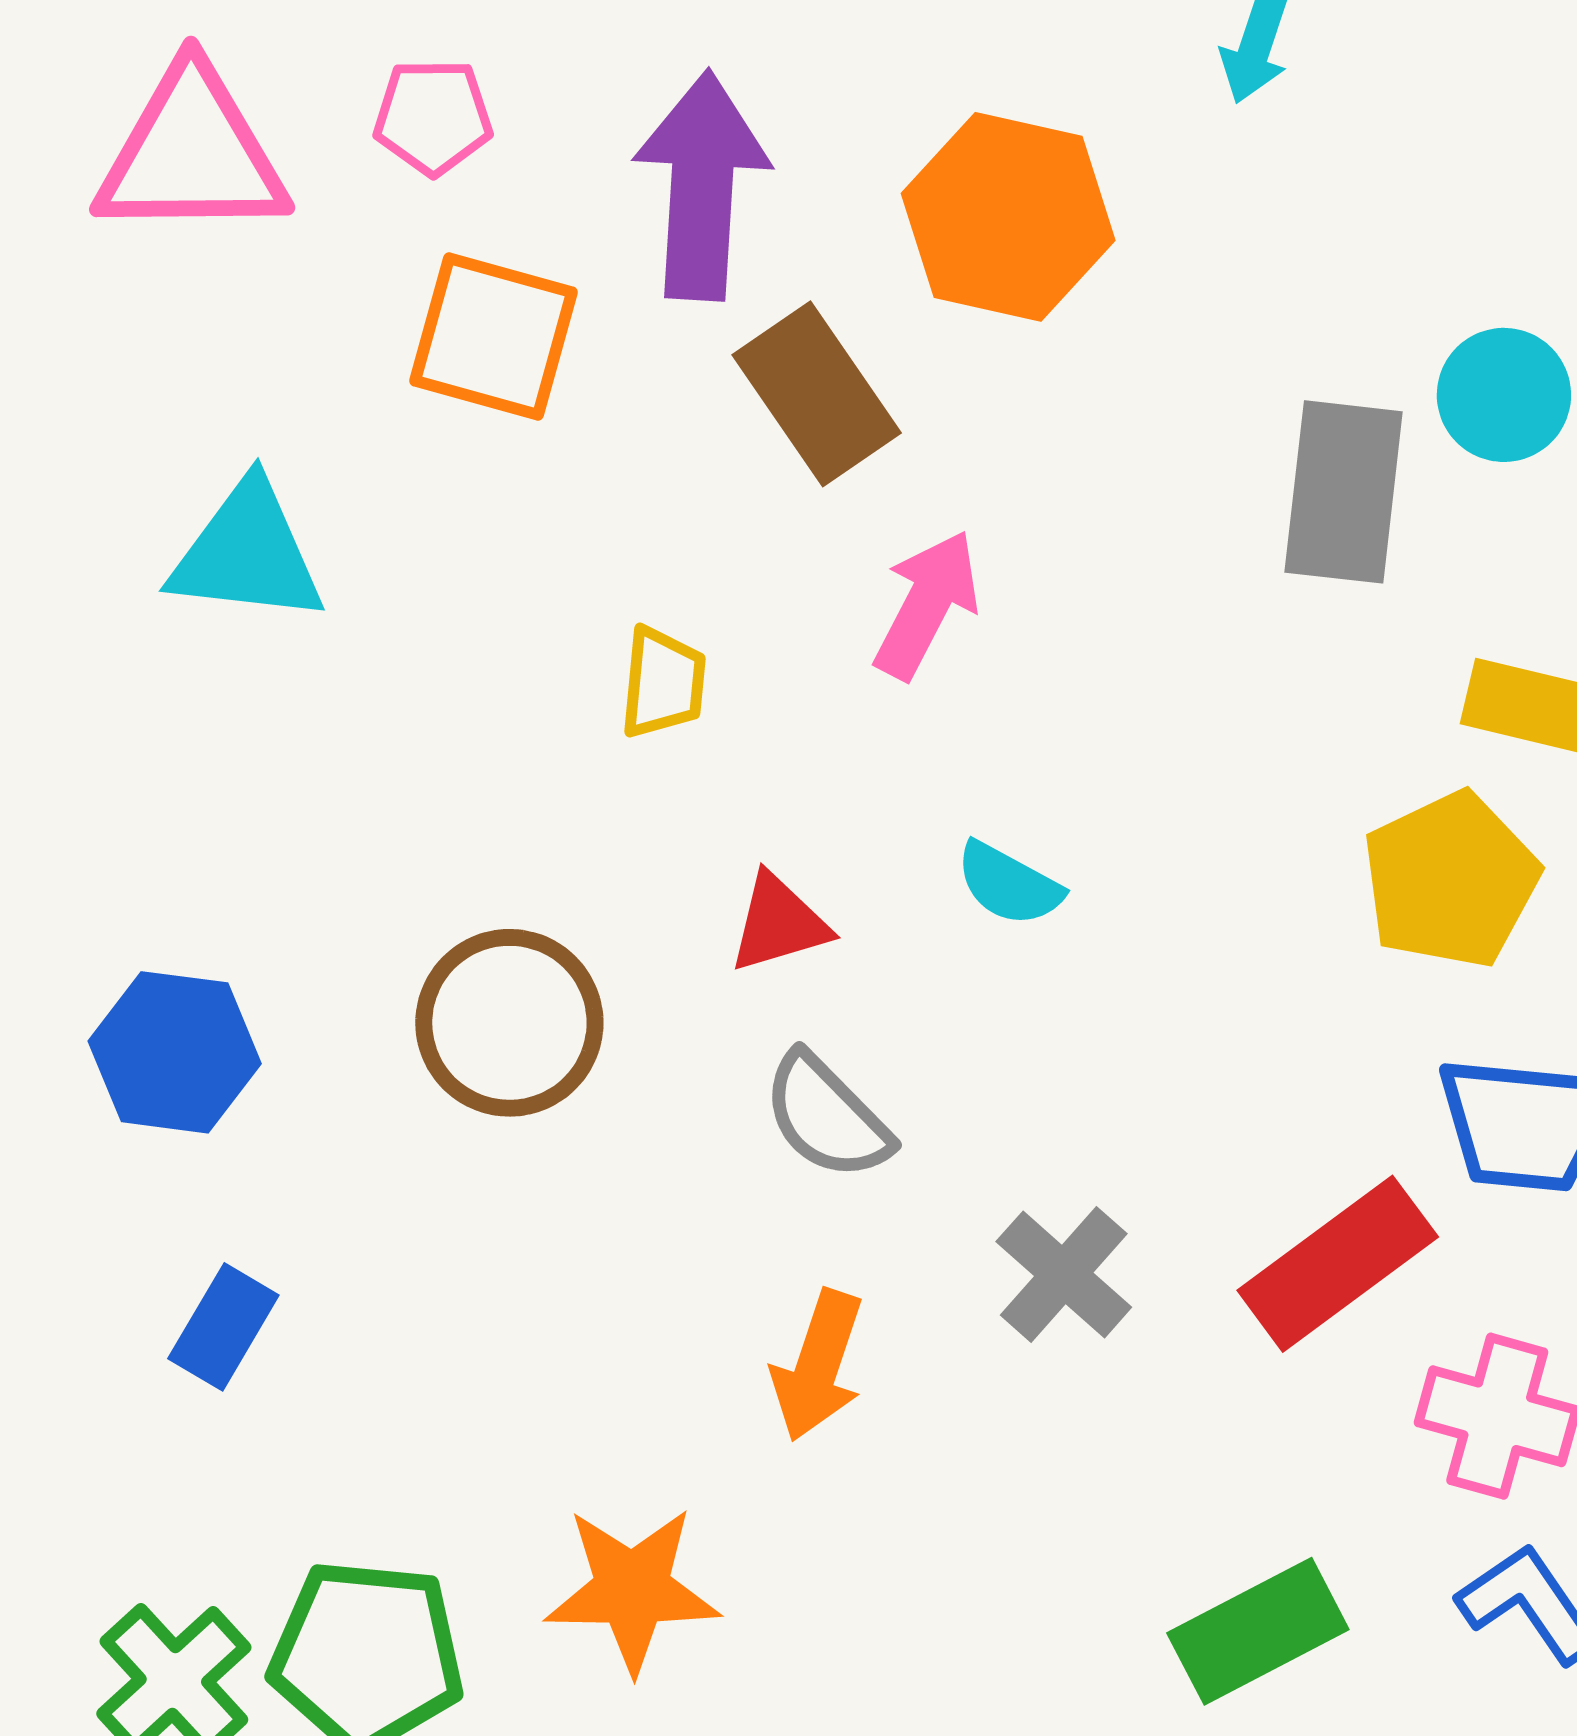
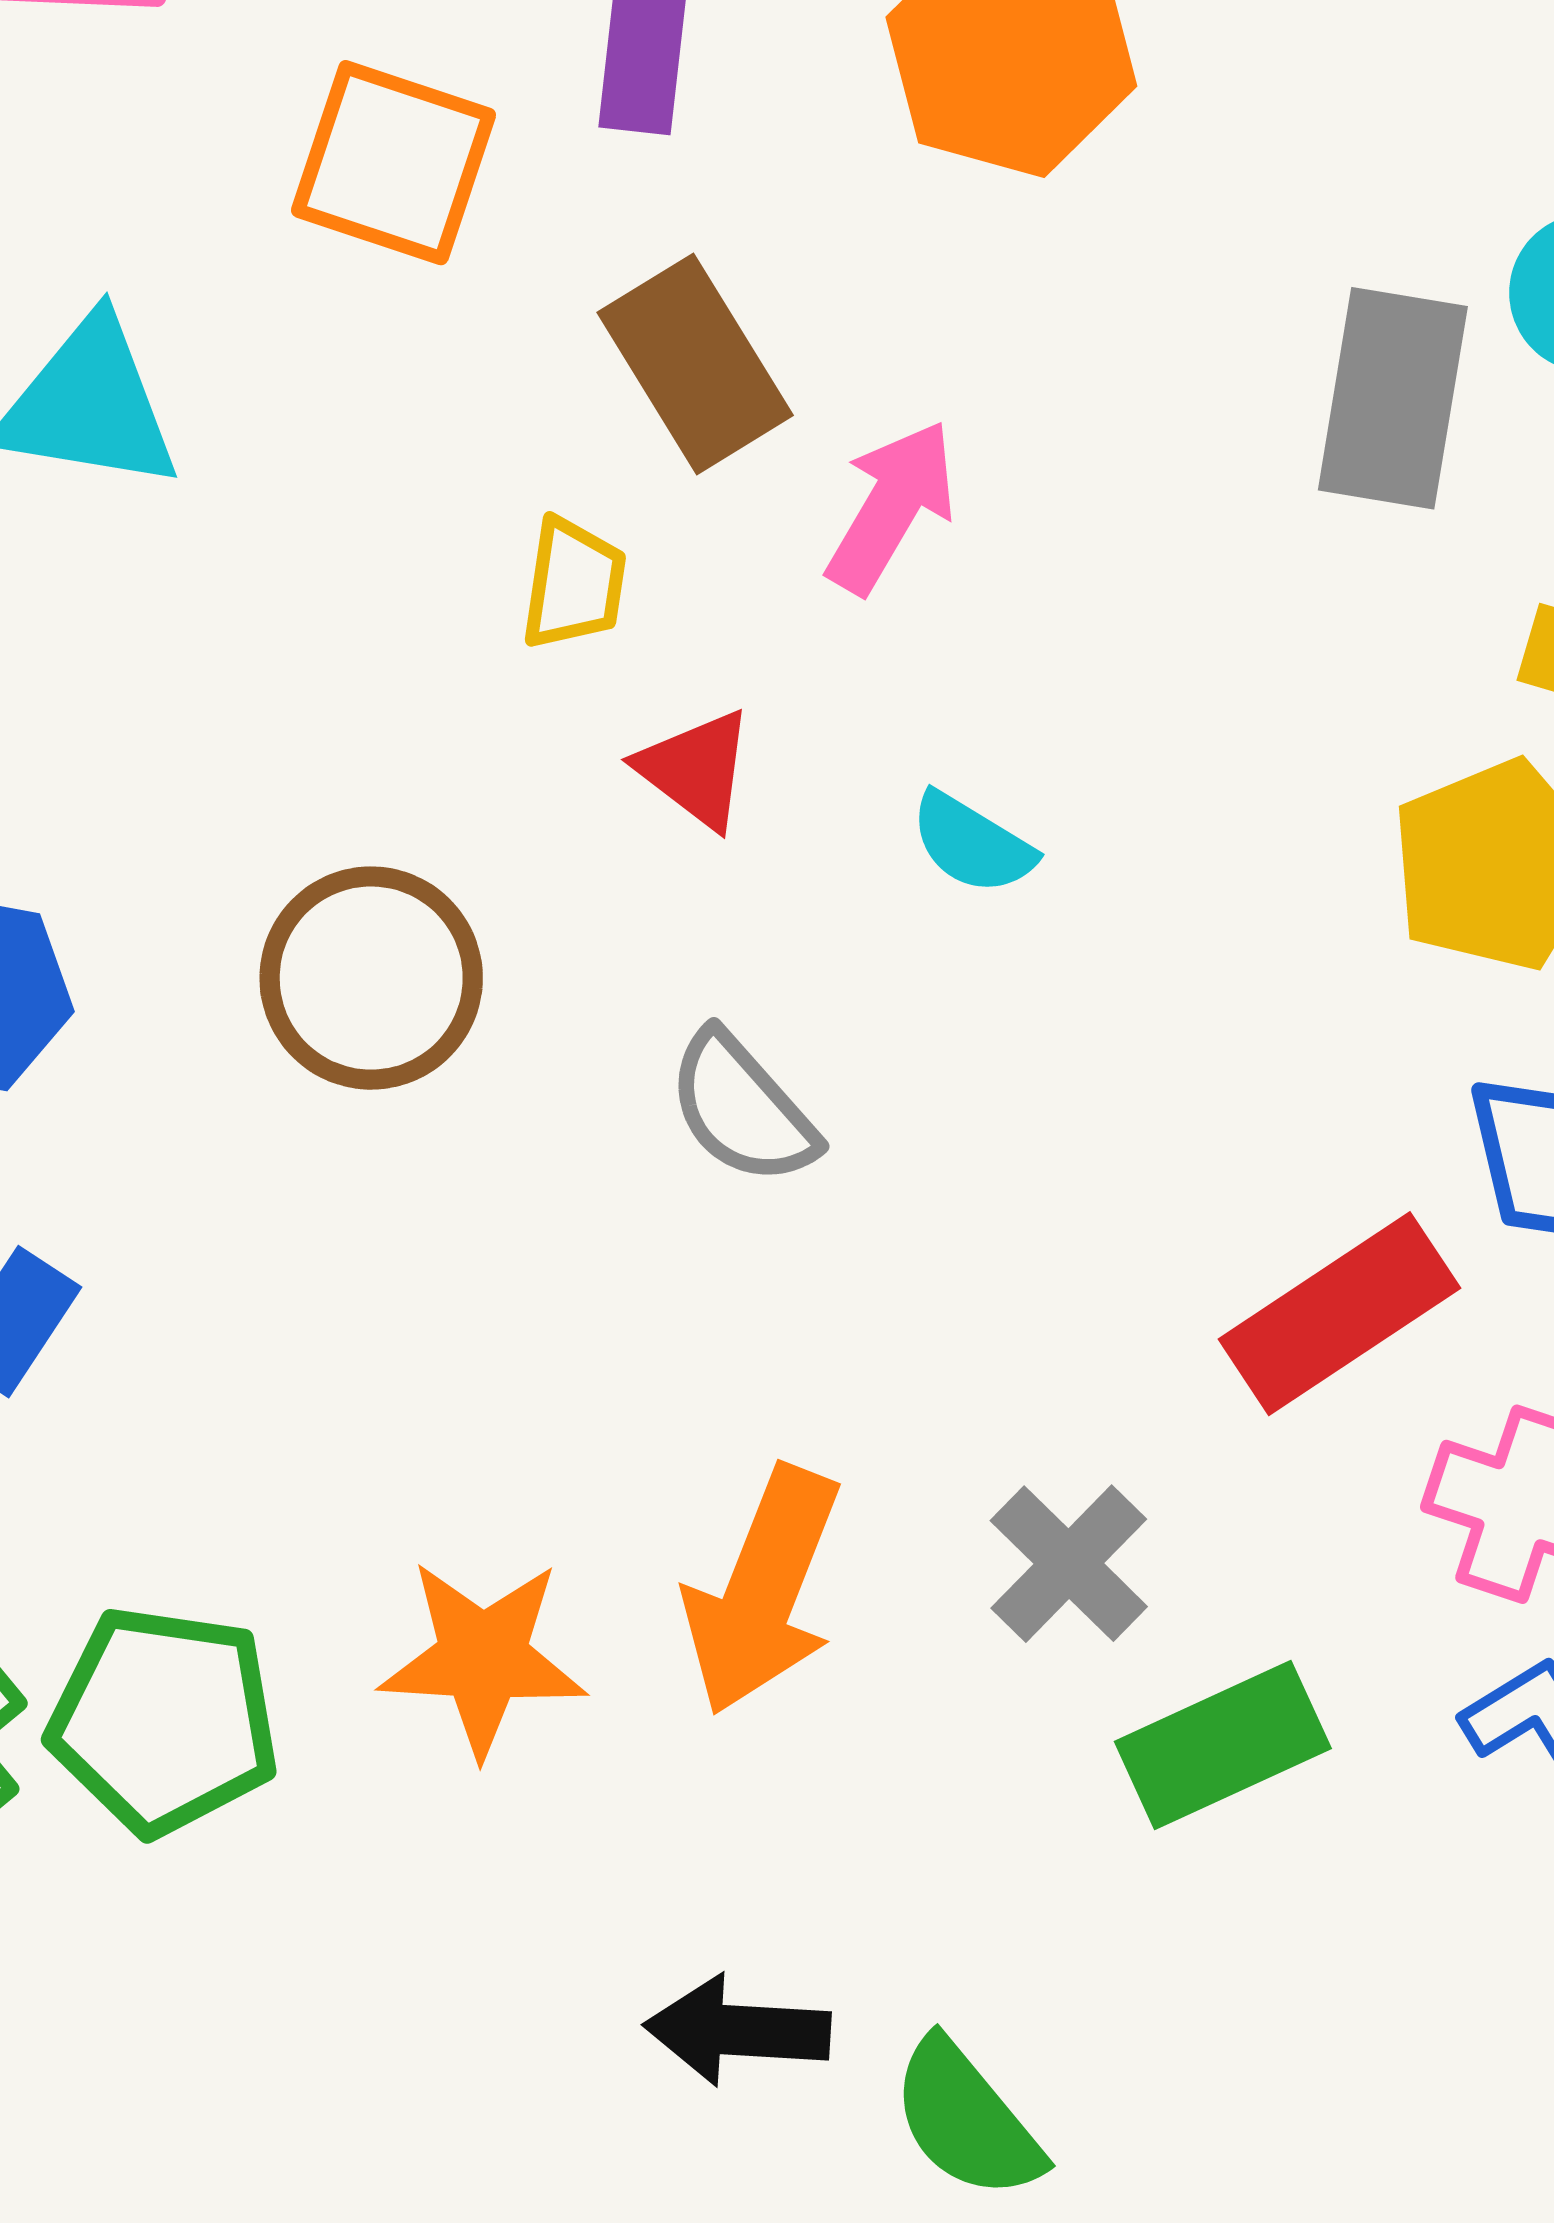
brown rectangle: (817, 394) -> (695, 364), moved
red triangle: (779, 923) -> (696, 769), moved, turned 51
gray cross: (1064, 1274) -> (1069, 1564), moved
orange arrow: (818, 1366) -> (763, 1591), moved, size x1.4

